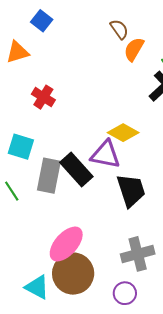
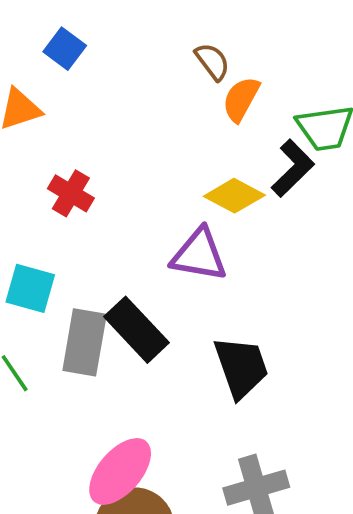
yellow diamond: (123, 133) -> (234, 196), moved
purple triangle: (105, 155) -> (199, 255), moved

